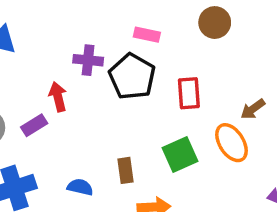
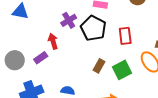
purple cross: (88, 60) -> (69, 20), turned -35
brown rectangle: (125, 170) -> (99, 66), moved, turned 40

